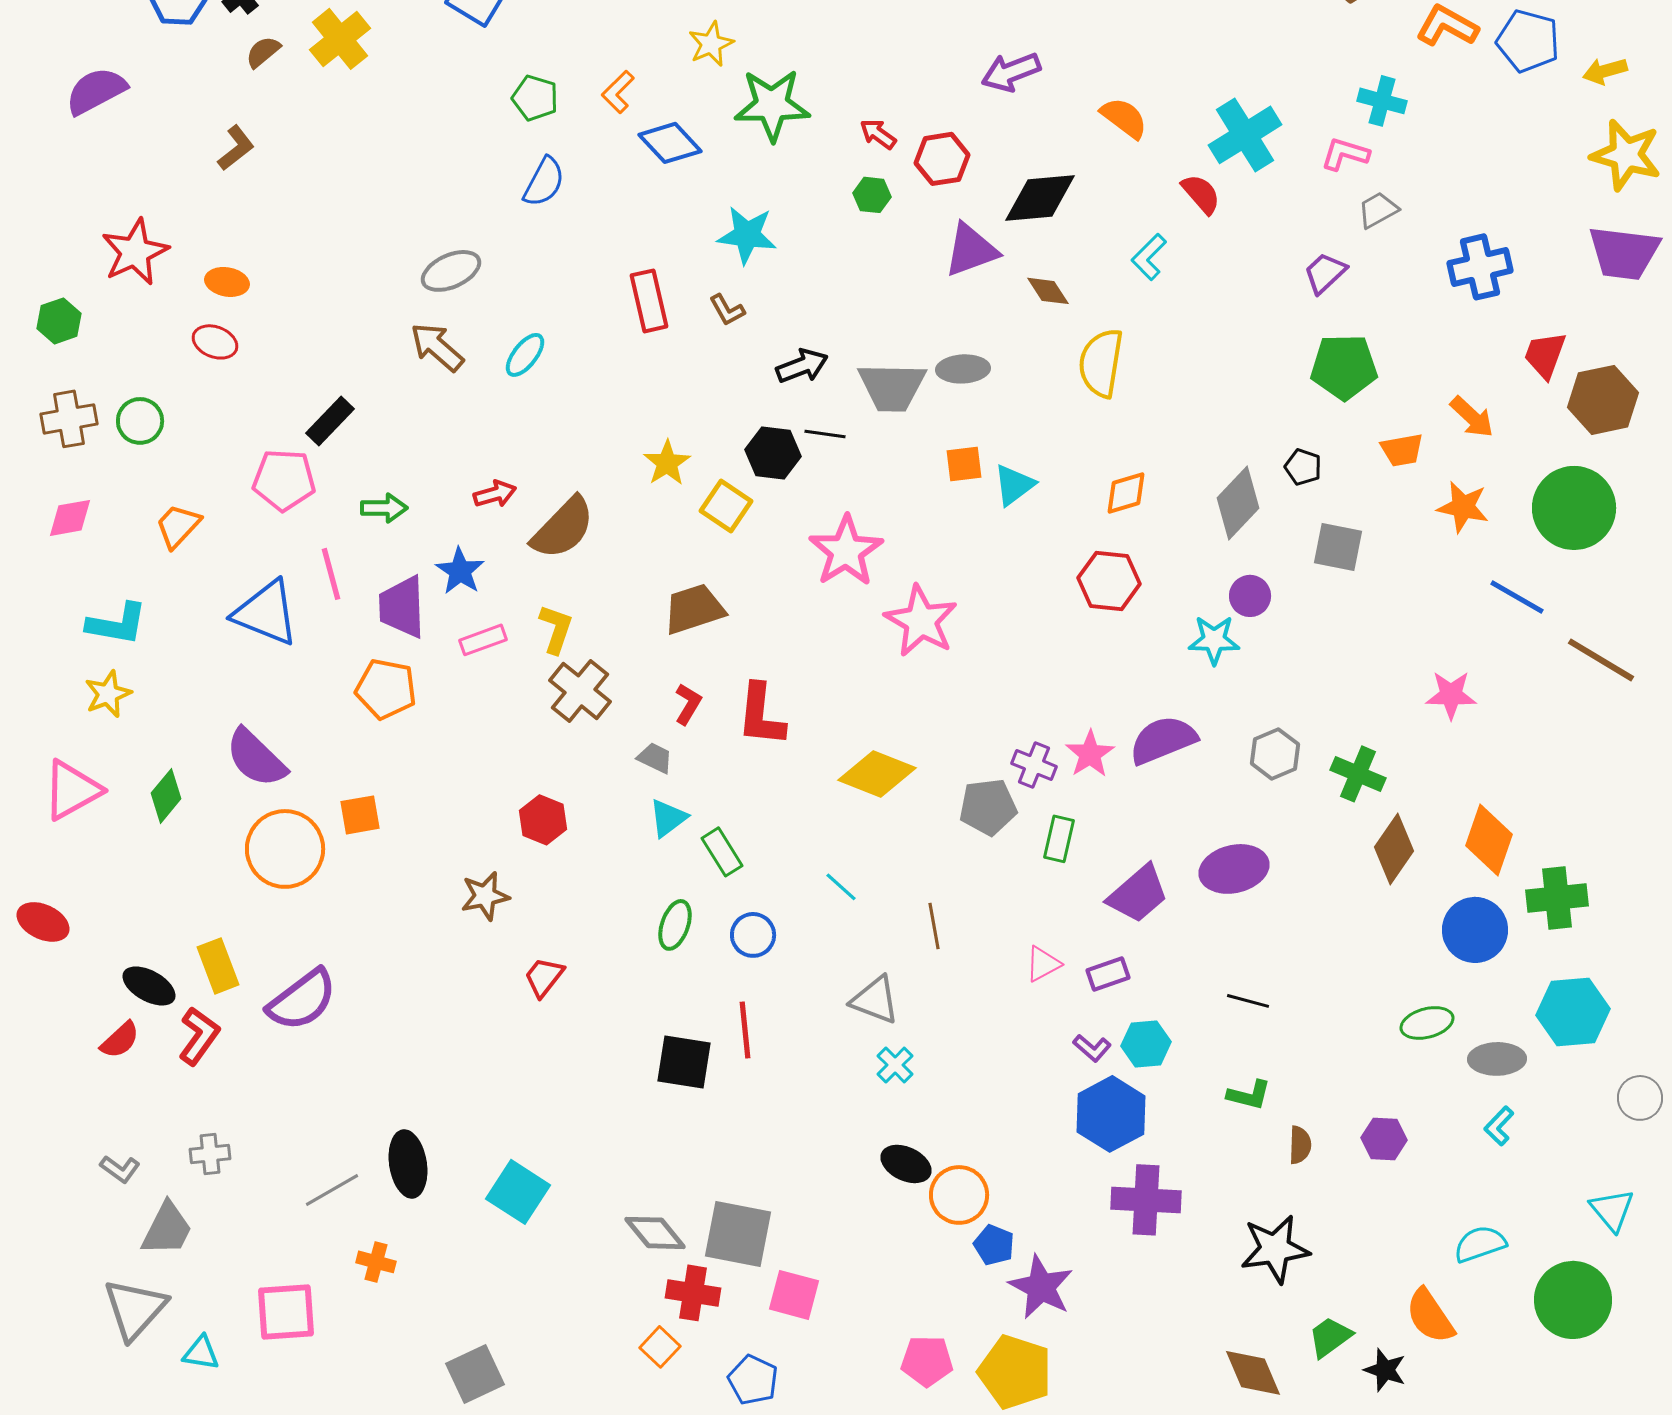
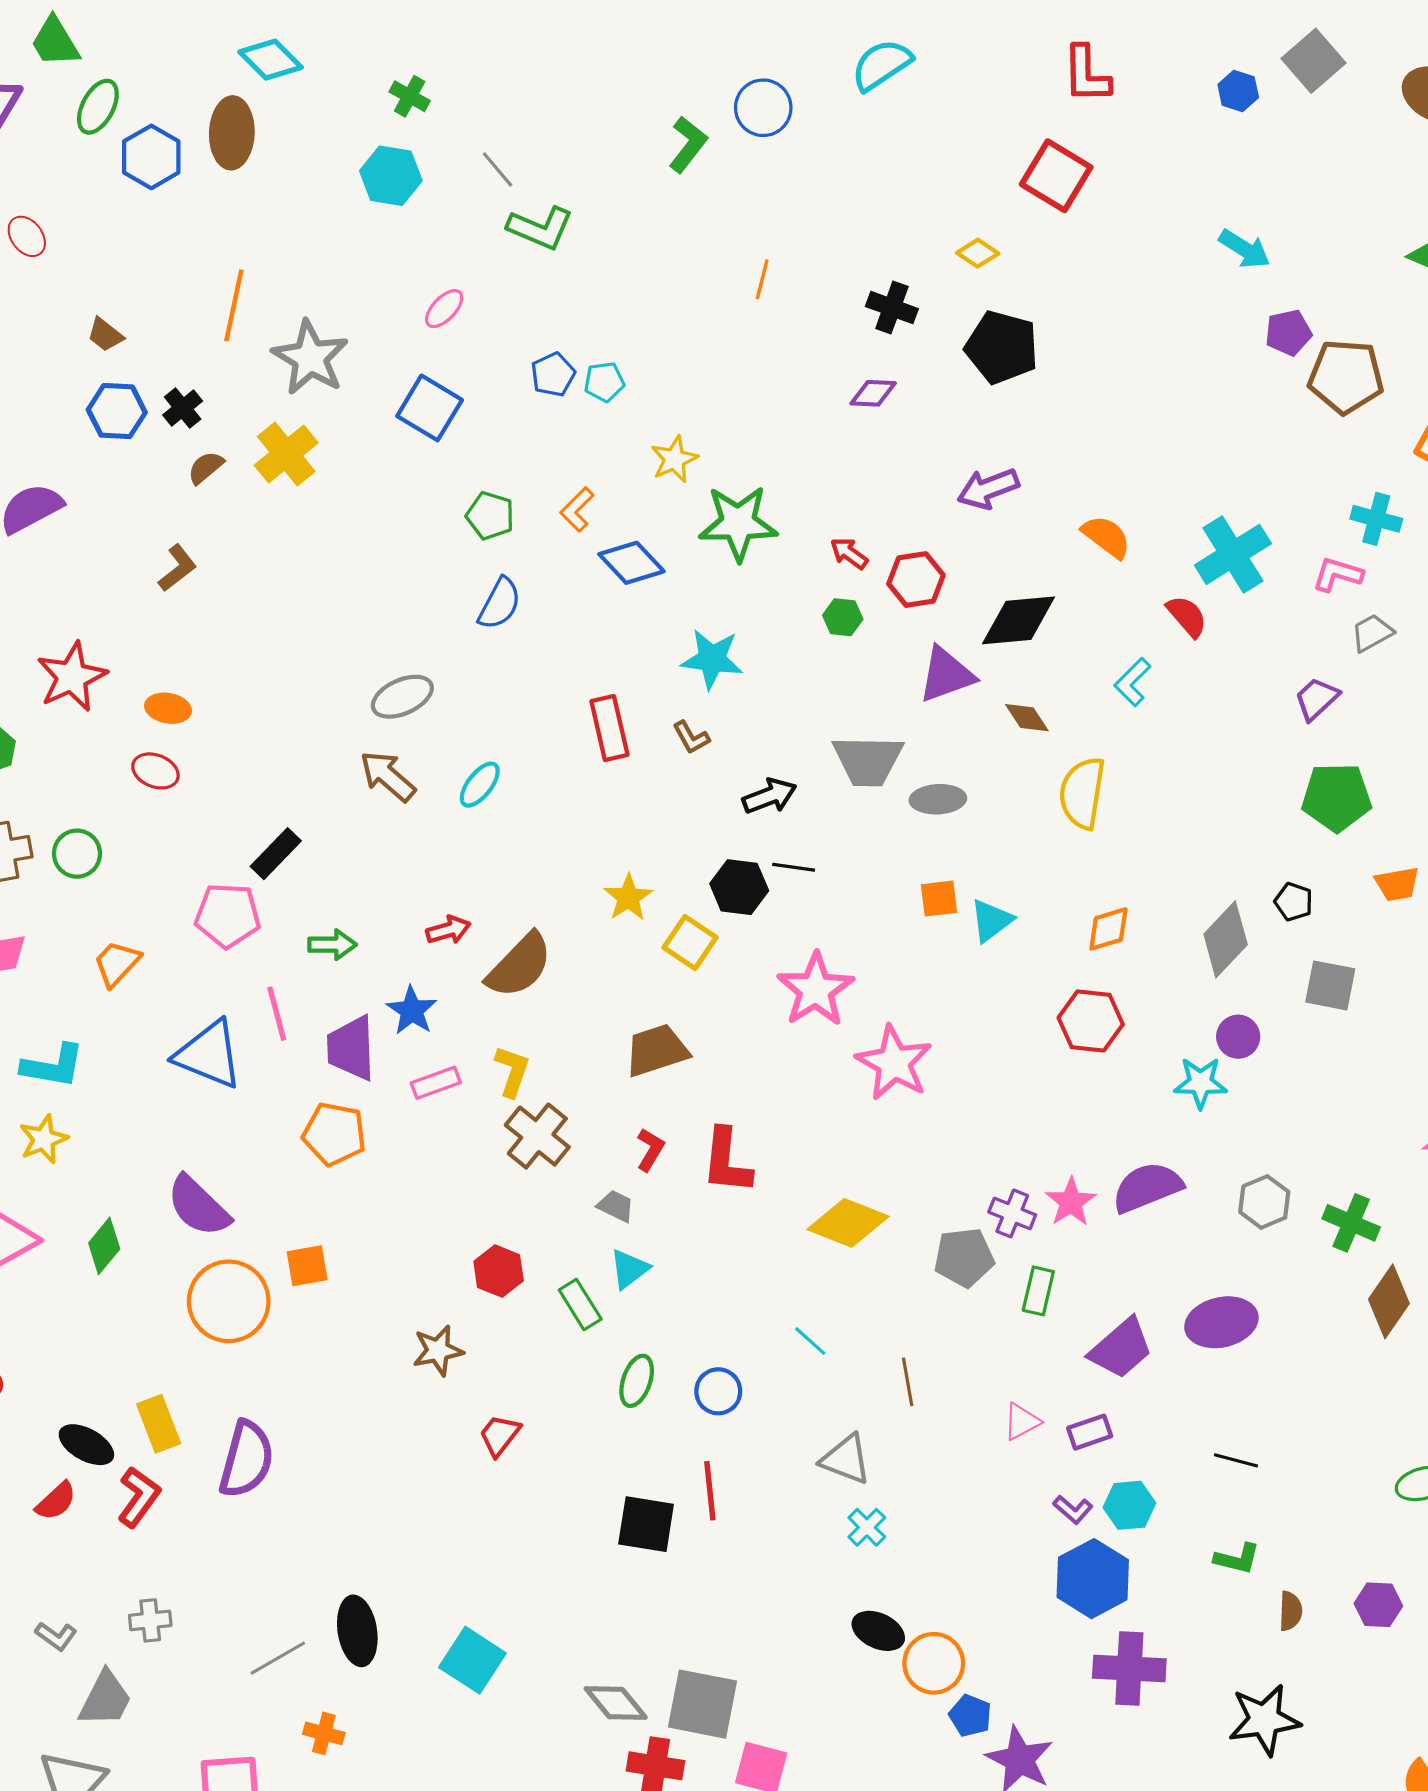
gray trapezoid: (892, 387) -> (868, 761), moved
green rectangle: (722, 852) -> (580, 1304), moved
purple semicircle: (302, 1000) -> (246, 1459), turned -38

